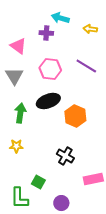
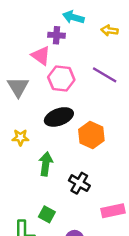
pink triangle: (18, 46) -> (41, 56), moved
green arrow: (20, 113) -> (46, 164), moved
yellow star: (16, 146) -> (20, 137), moved

